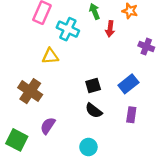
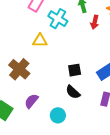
cyan circle: (88, 147) -> (58, 115), moved

